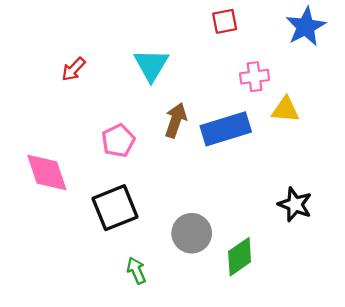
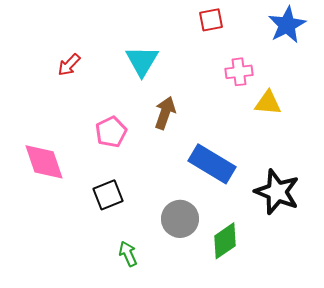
blue rectangle: (226, 129) -> (212, 164), moved, turned 48
black star: (295, 204) -> (277, 192), size x1.4
black square: (115, 208) -> (108, 195), size x0.7

